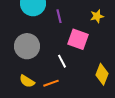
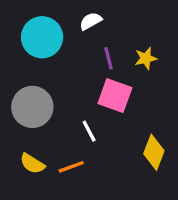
purple line: (59, 16) -> (108, 58), moved

